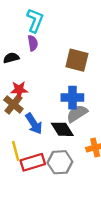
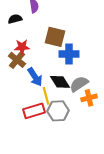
brown square: (77, 60) -> (55, 37), moved
gray semicircle: (77, 113) -> (79, 84), moved
yellow line: (16, 151) -> (46, 96), moved

